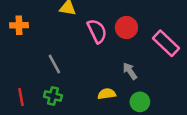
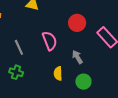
pink semicircle: (97, 31) -> (50, 41), moved
yellow semicircle: (107, 94) -> (58, 74), turned -88

